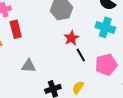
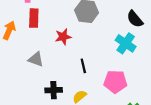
red star: (71, 38) -> (63, 37), moved
black line: (81, 55) -> (83, 66), moved

